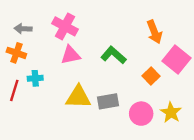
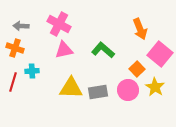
yellow star: (171, 112) -> (155, 87), moved
pink circle: (141, 114) -> (128, 90), moved

